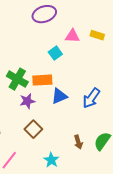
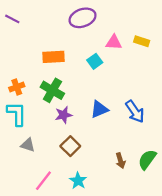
orange rectangle: (42, 80) -> (54, 57), moved
blue arrow: (91, 98) -> (135, 112), turned -70
cyan star: (51, 160) -> (78, 181), moved

